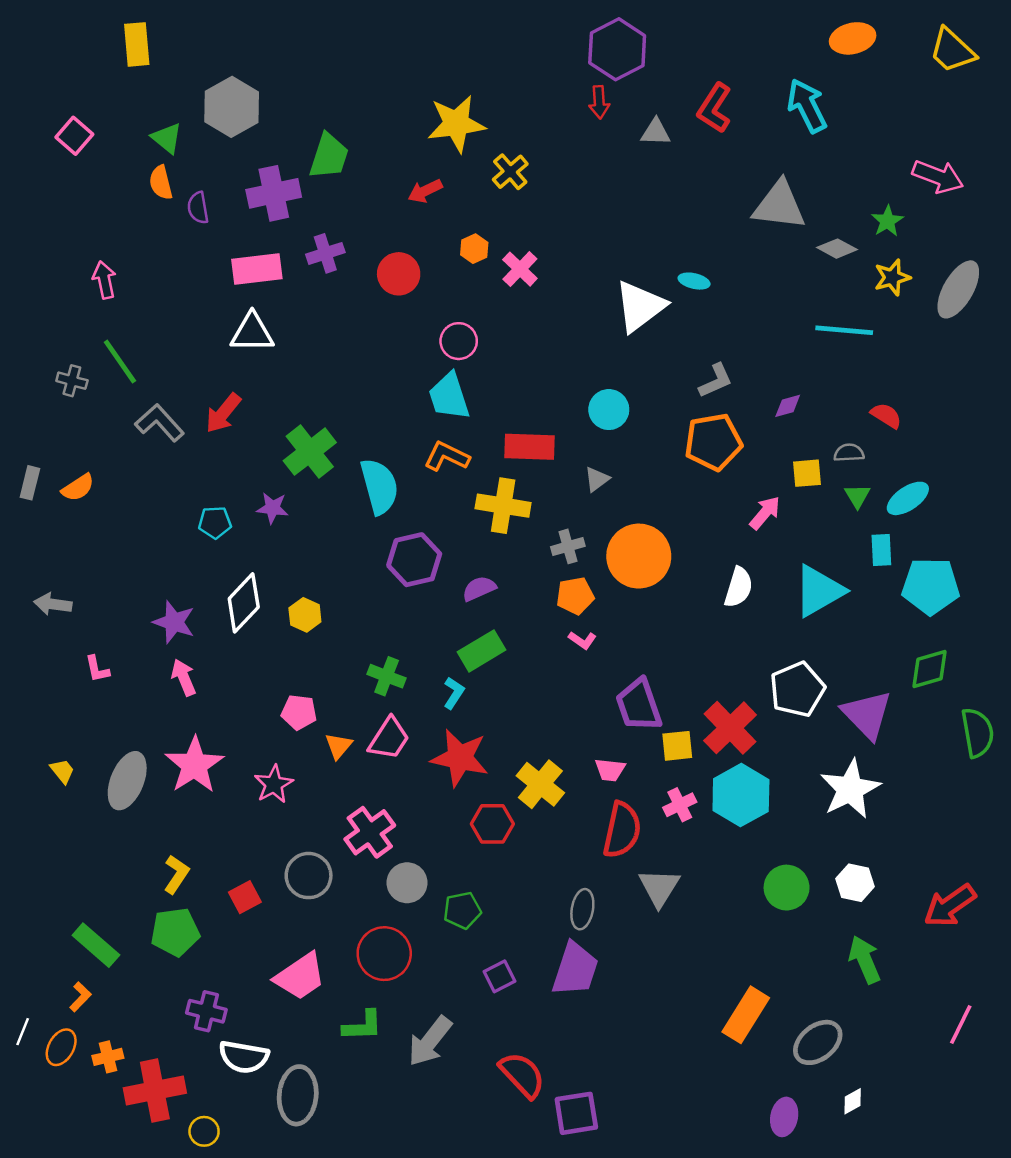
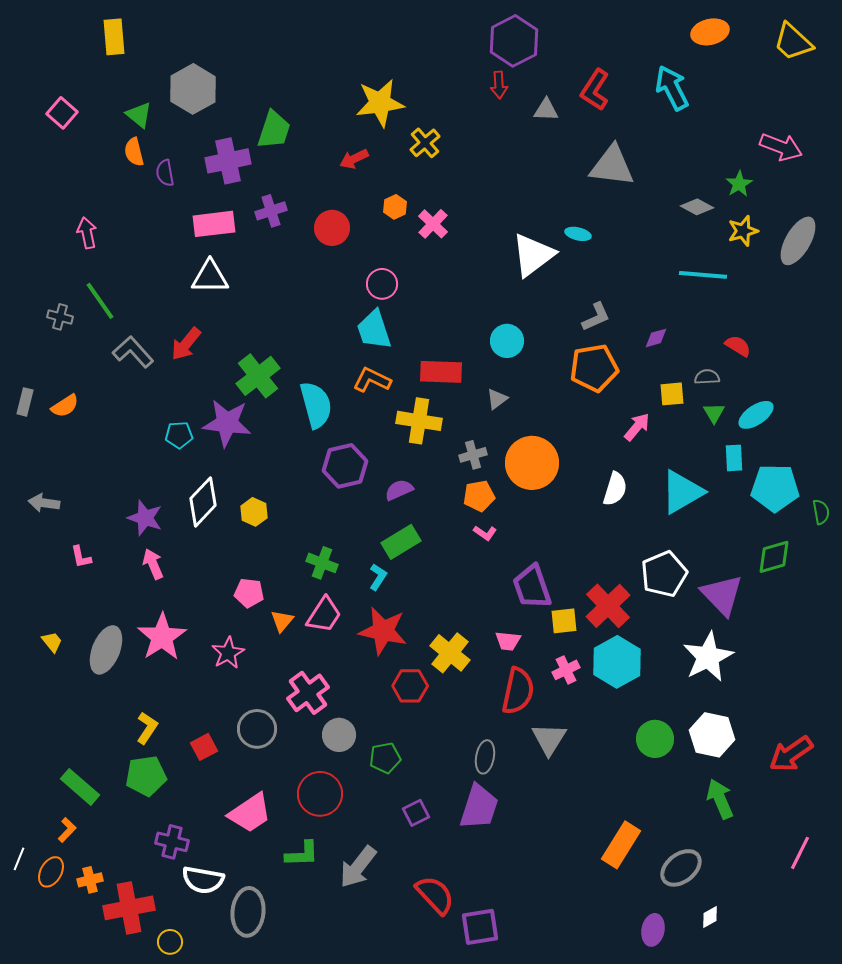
gray triangle: (779, 205) -> (612, 166), moved
purple star: (273, 508) -> (227, 423), size x1.8
green semicircle: (977, 733) -> (821, 512), moved, size x0.6
white hexagon: (855, 883) -> (712, 735), size x1.4

